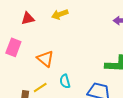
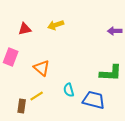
cyan semicircle: (65, 81) -> (69, 90), moved

